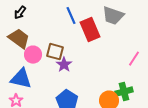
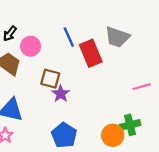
pink circle: (33, 55) -> (31, 46), moved
pink line: (134, 59) -> (142, 87), turned 42

